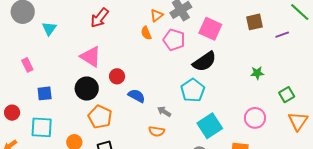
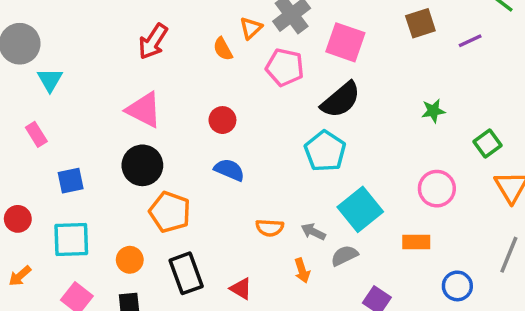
cyan triangle: (49, 29) -> (50, 80), moved
orange semicircle: (146, 33) -> (223, 49), moved
red circle: (117, 76) -> (222, 120), moved
gray arrow: (164, 112) -> (313, 232), moved

